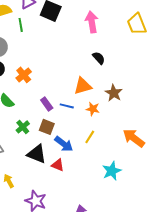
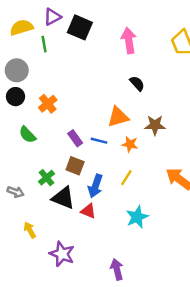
brown star: (114, 93) -> (155, 125), turned -30
green cross: (23, 127) -> (47, 178), moved
blue arrow: (64, 144) -> (95, 186), turned 72
cyan star: (112, 171) -> (137, 217), moved

